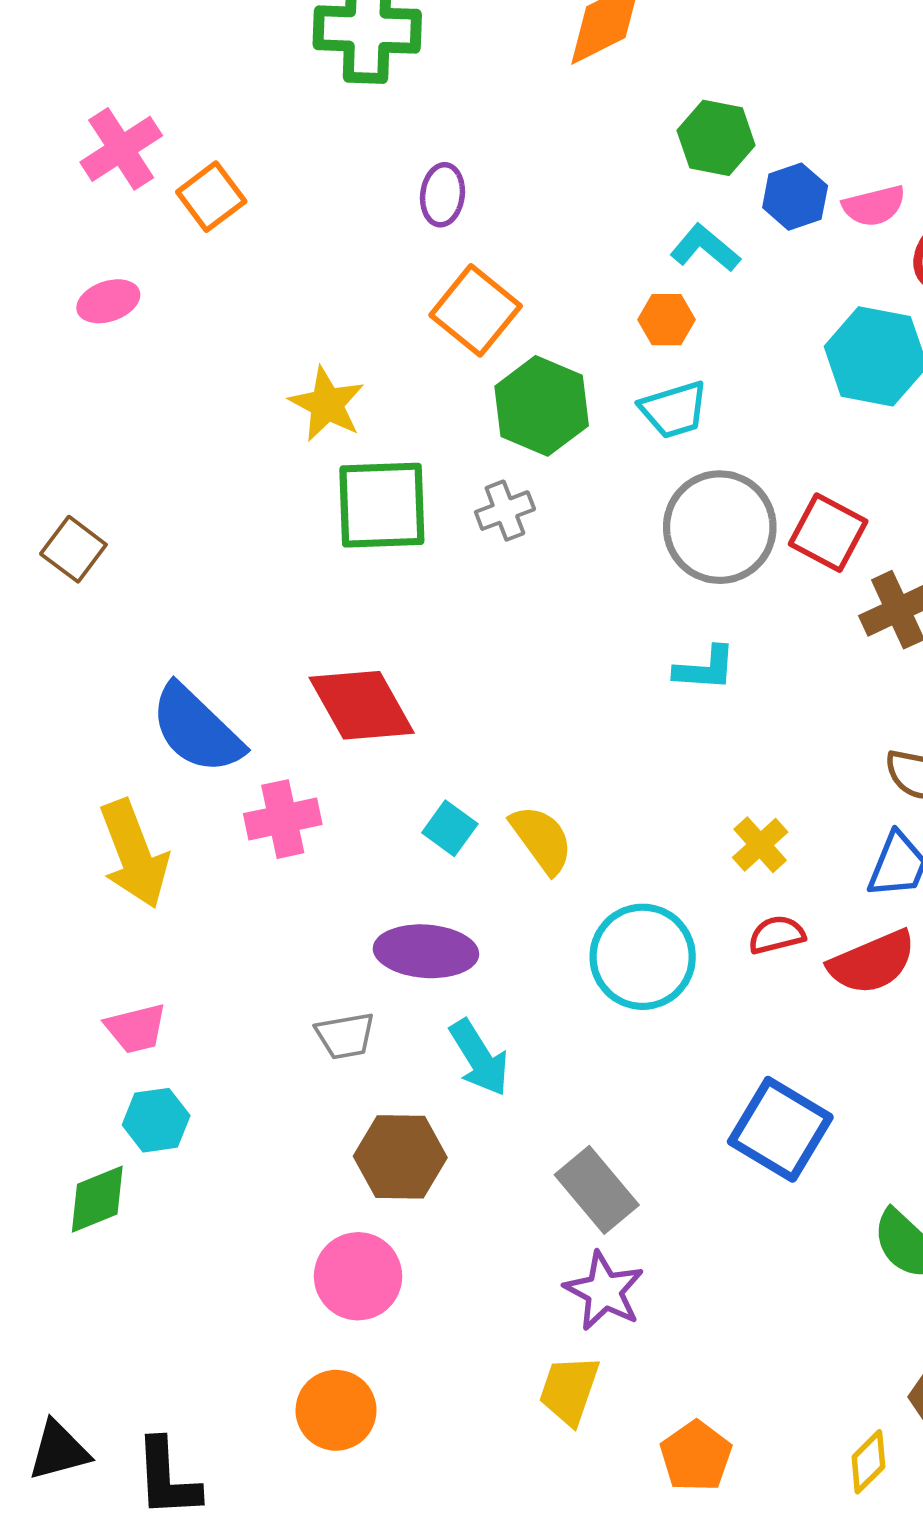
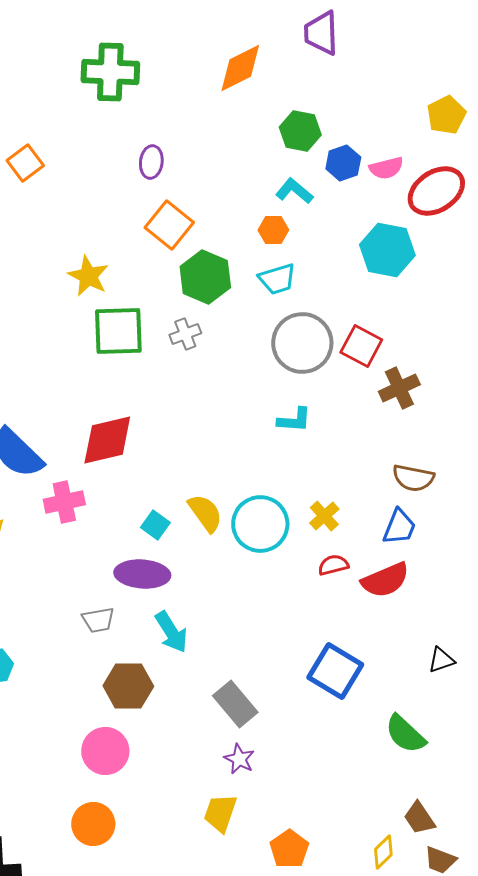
red diamond: (362, 705) -> (107, 440), turned -74
cyan square: (450, 828) -> (155, 525), moved
cyan circle: (643, 957) -> (260, 524), moved
purple star: (604, 1291) -> (239, 759), size x0.7

